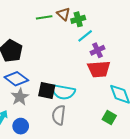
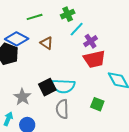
brown triangle: (63, 14) -> (47, 43), moved
blue diamond: (16, 79) -> (17, 39), moved
black square: (47, 90) -> (47, 87), turned -30
green square: (109, 117) -> (97, 104), moved

